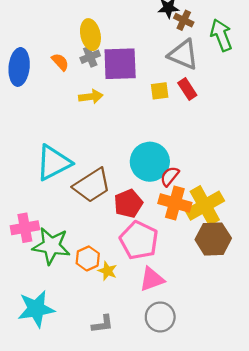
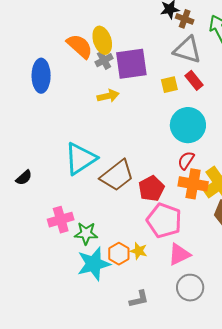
orange semicircle: (60, 62) -> (80, 46), moved, size x1.6
cyan circle: (150, 162) -> (188, 125), moved
green star: (51, 246) -> (86, 233), size x0.7
orange hexagon: (88, 258) -> (119, 254), moved
cyan star: (36, 309) -> (94, 264), moved

